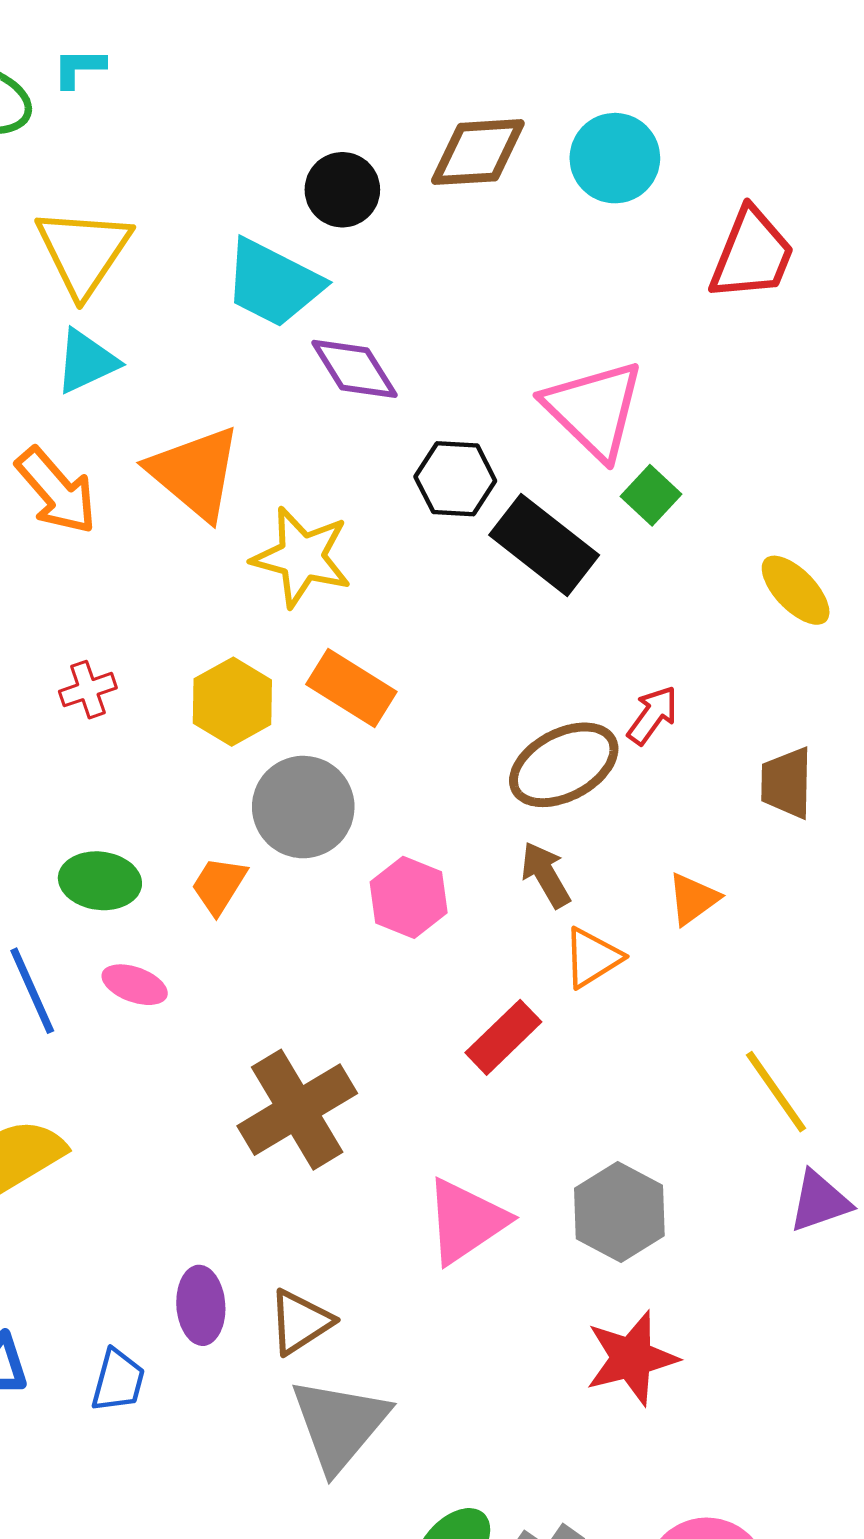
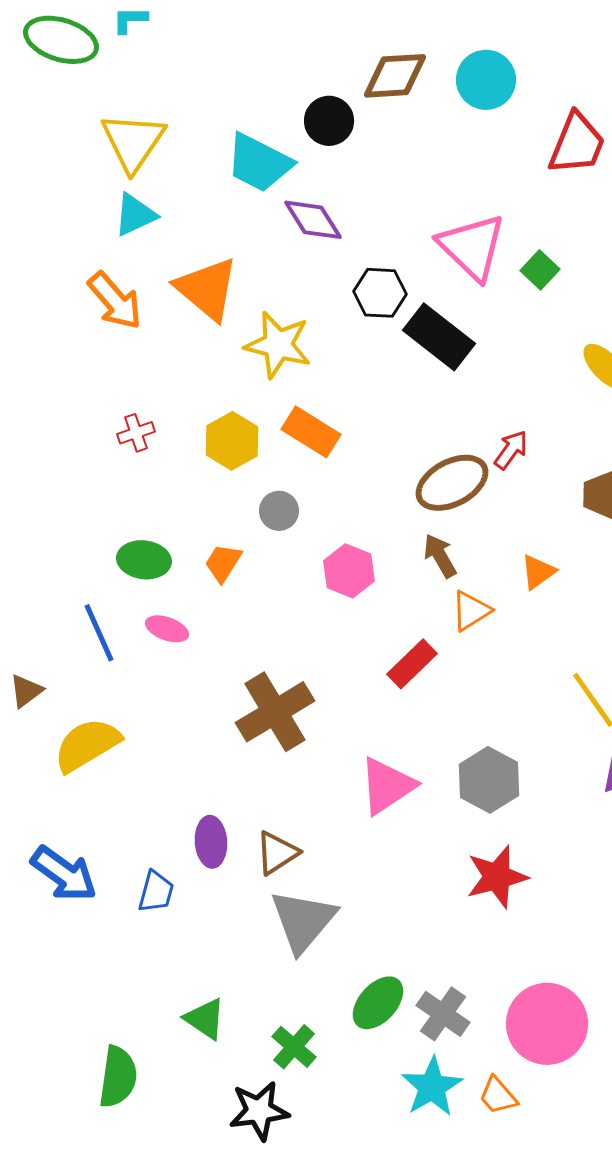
black circle: (342, 190) -> (329, 121), moved
green square: (651, 495) -> (540, 270), moved
gray circle: (303, 807) -> (279, 511), size x0.6

